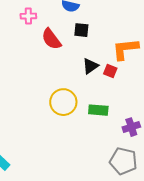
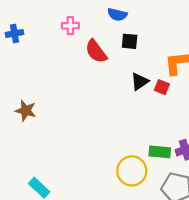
yellow circle: (63, 102) -> (132, 171), moved
green rectangle: (98, 110) -> (160, 152), moved

